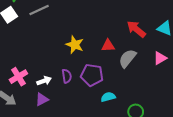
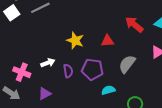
gray semicircle: (127, 58) -> (127, 64), moved
pink cross: (18, 77) -> (22, 72), turned -36
white arrow: (44, 81) -> (48, 63), moved

